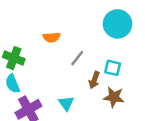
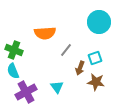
orange semicircle: (52, 37) -> (45, 33), size x1.5
cyan square: (113, 68) -> (95, 58), turned -32

